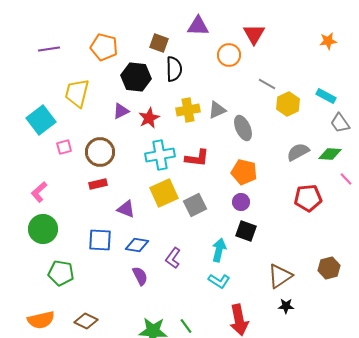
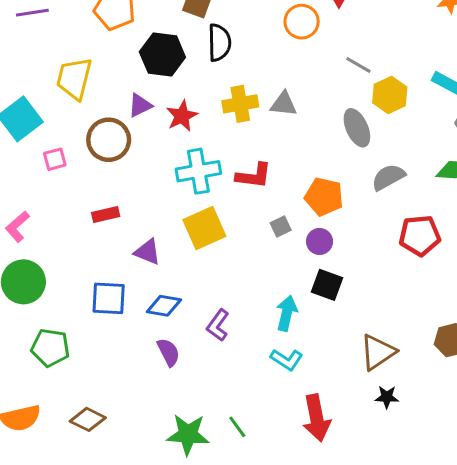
gray triangle: (217, 110) -> (284, 104), turned 30
gray ellipse: (243, 128) -> (357, 128), moved
brown circle: (100, 152) -> (109, 140), moved
gray semicircle: (298, 152) -> (388, 177), moved
gray square: (195, 205) -> (281, 227), moved, size x0.6

